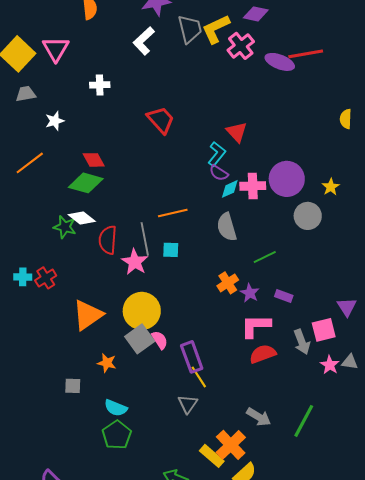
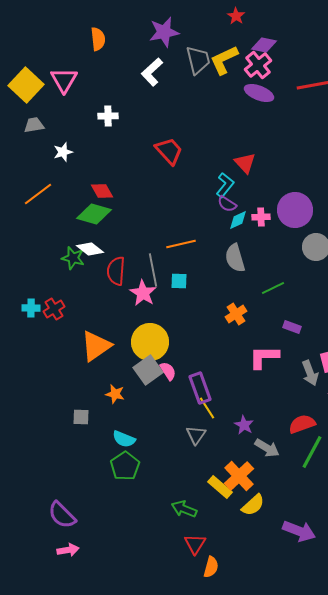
pink cross: (241, 46) -> (258, 65), moved
purple ellipse: (280, 62) -> (259, 93), moved
pink cross: (253, 186) -> (261, 217), size x0.7
purple star: (250, 293) -> (244, 425), moved
red semicircle: (263, 354) -> (302, 424), moved

